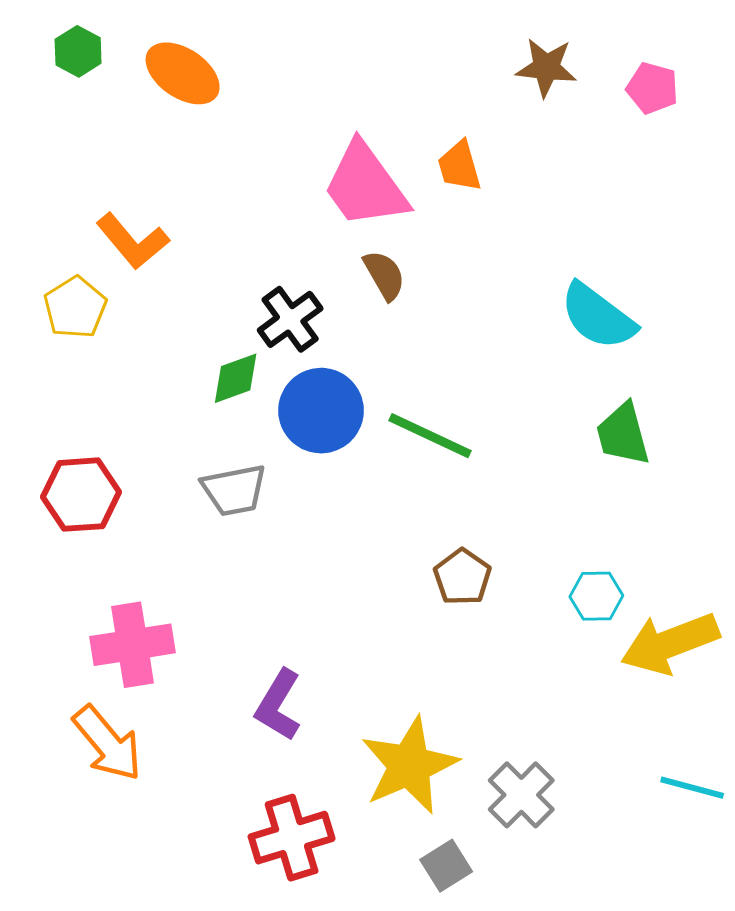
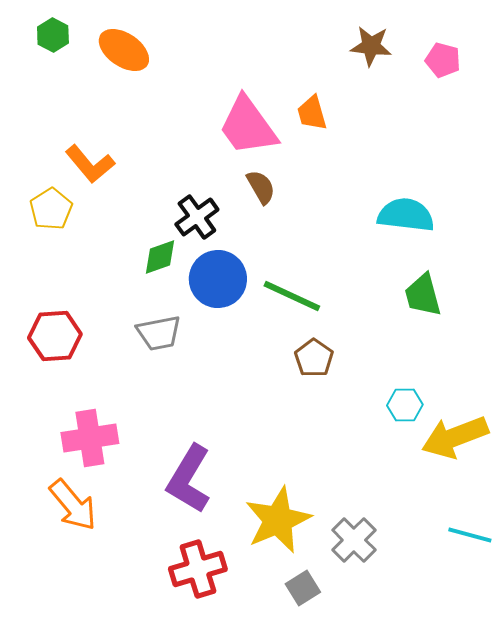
cyan semicircle: (598, 316) -> (406, 215), turned 150
brown pentagon: (462, 577) -> (314, 358), moved
purple L-shape: (278, 705) -> (189, 479), size x1.4

